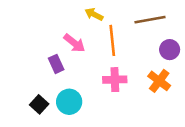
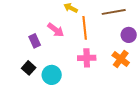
purple rectangle: (56, 64) -> (35, 41), moved
black square: (39, 104) -> (29, 68), moved

